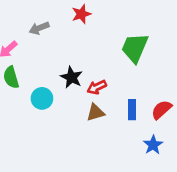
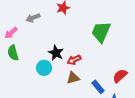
cyan circle: (42, 98) -> (44, 68), moved
blue rectangle: (132, 110) -> (98, 87), moved, turned -40

